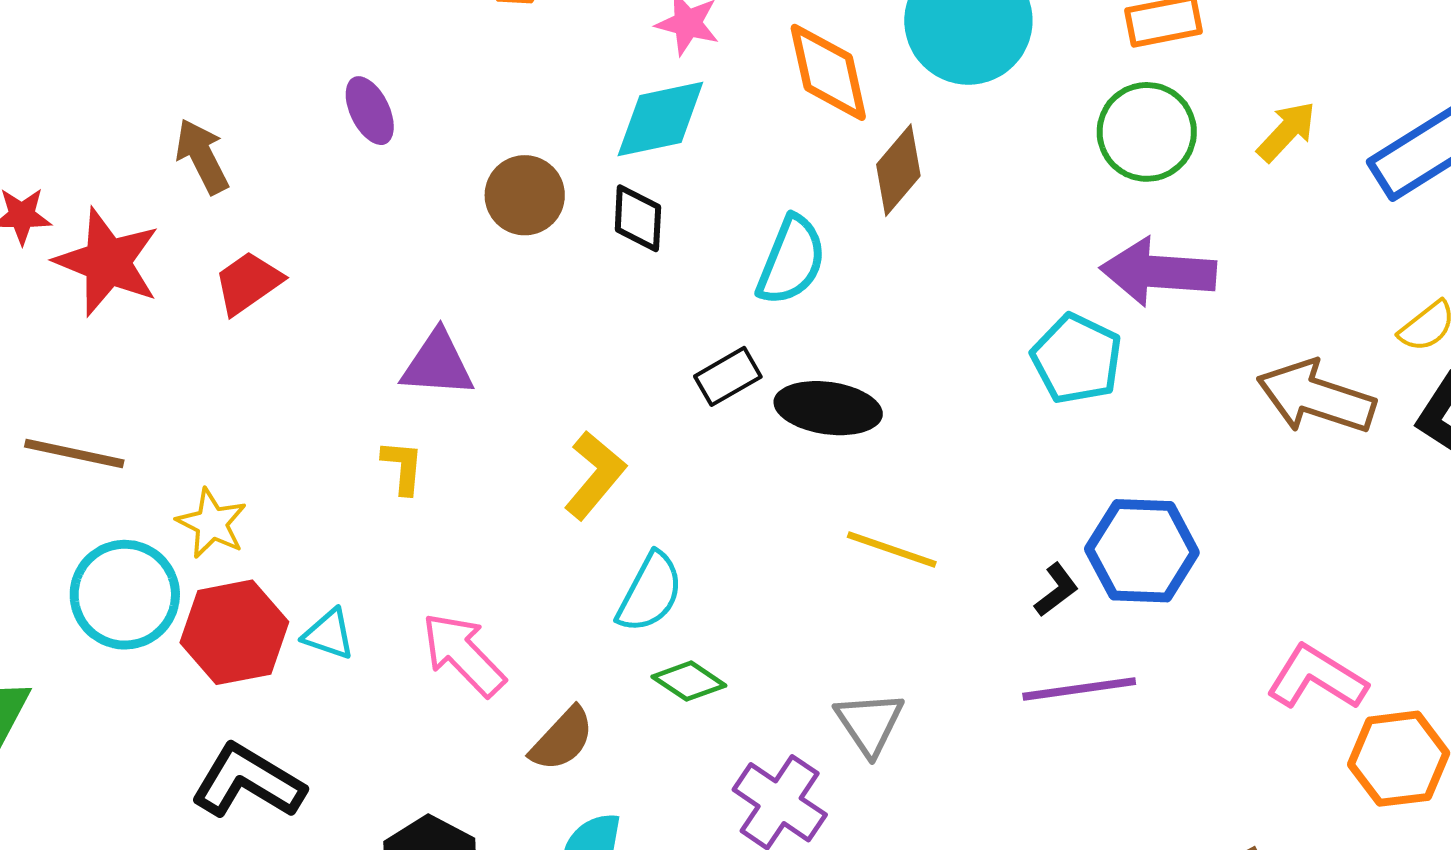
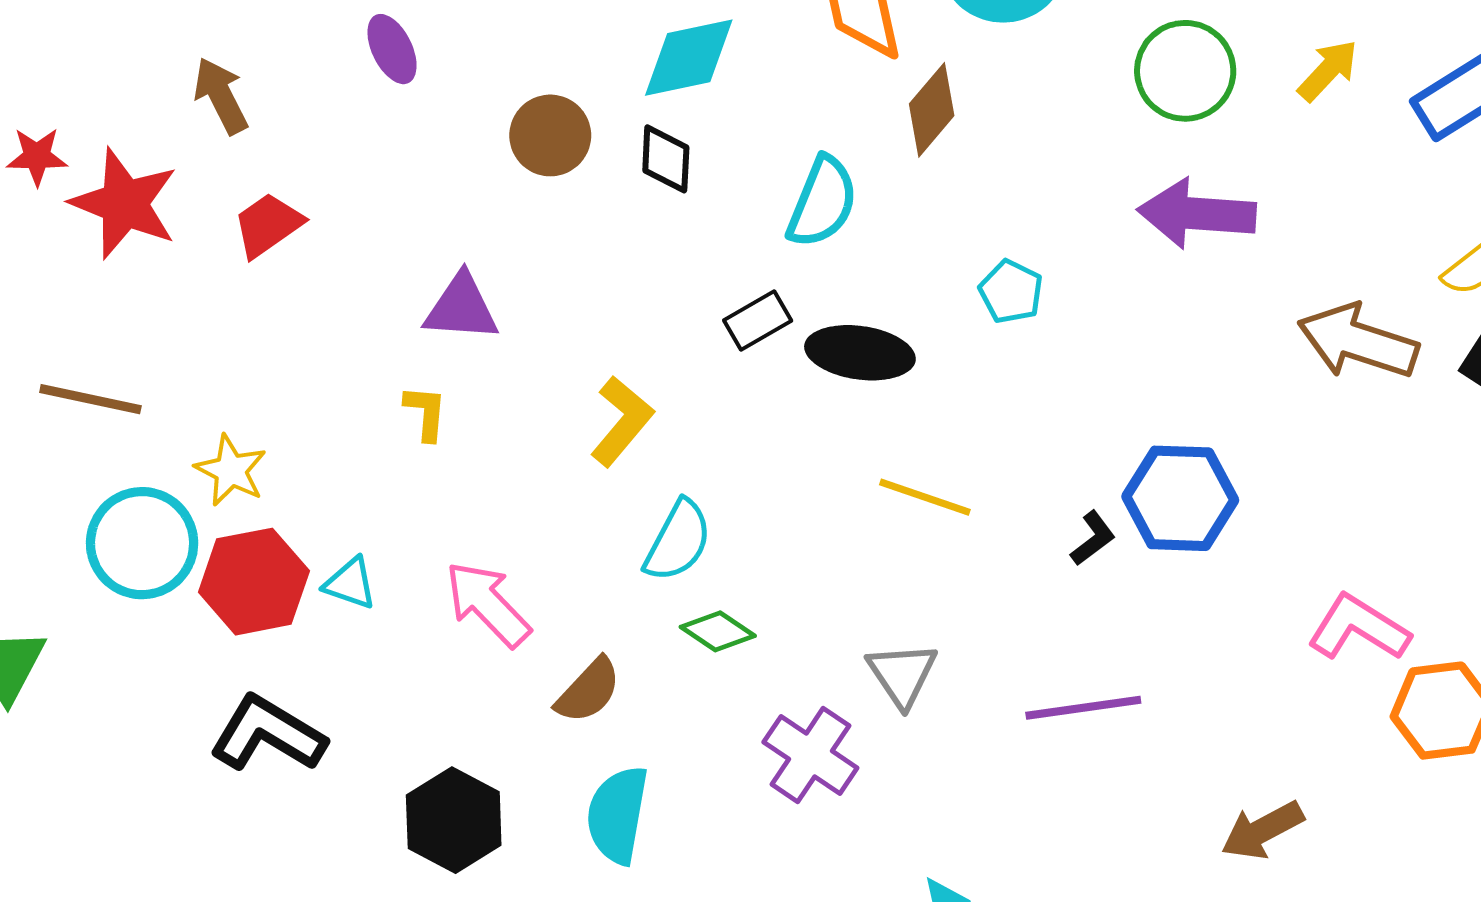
cyan pentagon: (1077, 359) -> (1011, 292), moved, size x0.7
purple line: (1079, 689) -> (1083, 708), moved

